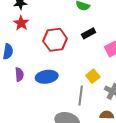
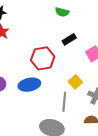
red hexagon: (55, 40) -> (43, 58), moved

